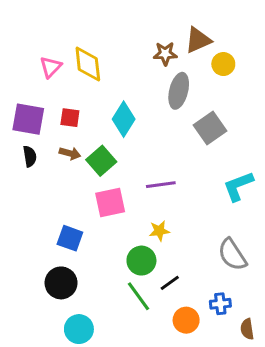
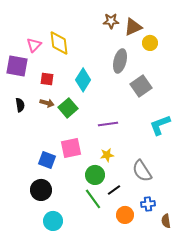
brown star: (165, 54) -> (111, 21), moved
purple square: (28, 119) -> (17, 66), moved
pink square: (110, 203) -> (71, 148), moved
gray semicircle: (232, 255) -> (142, 171), moved

